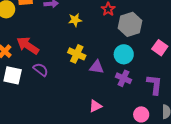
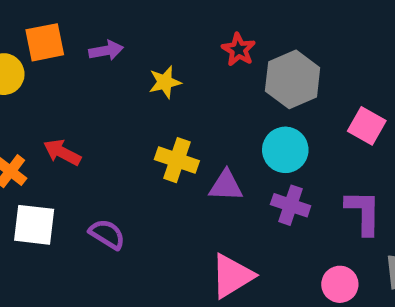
red arrow: (28, 45) -> (62, 152), size x0.7
purple semicircle: (41, 70) -> (107, 234), moved
pink triangle: (95, 106) -> (232, 276), size x1.5

